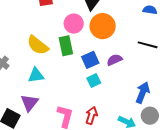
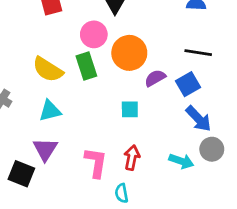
orange circle: (103, 26) -> (129, 53), moved
blue square: (90, 60) -> (188, 84), moved
cyan square: (94, 80) -> (130, 109), turned 32
blue arrow: (143, 93) -> (198, 119), turned 120

